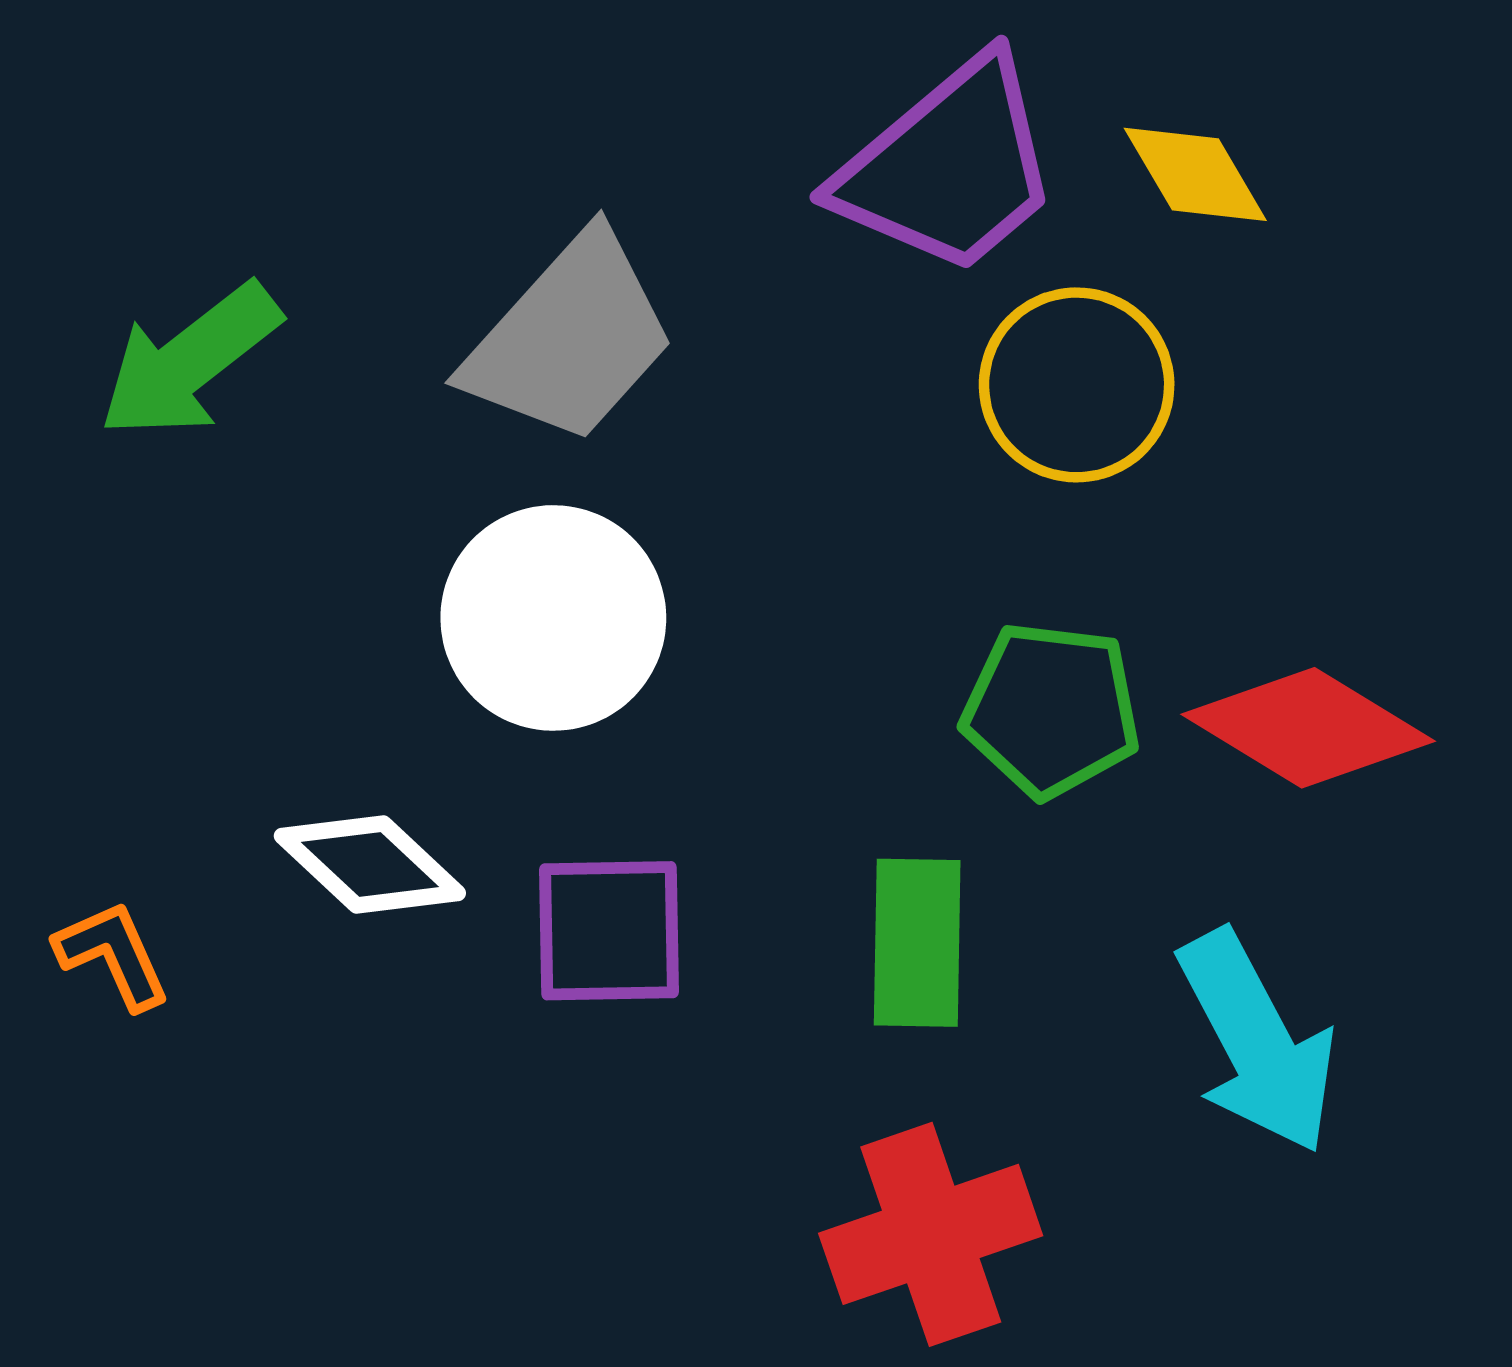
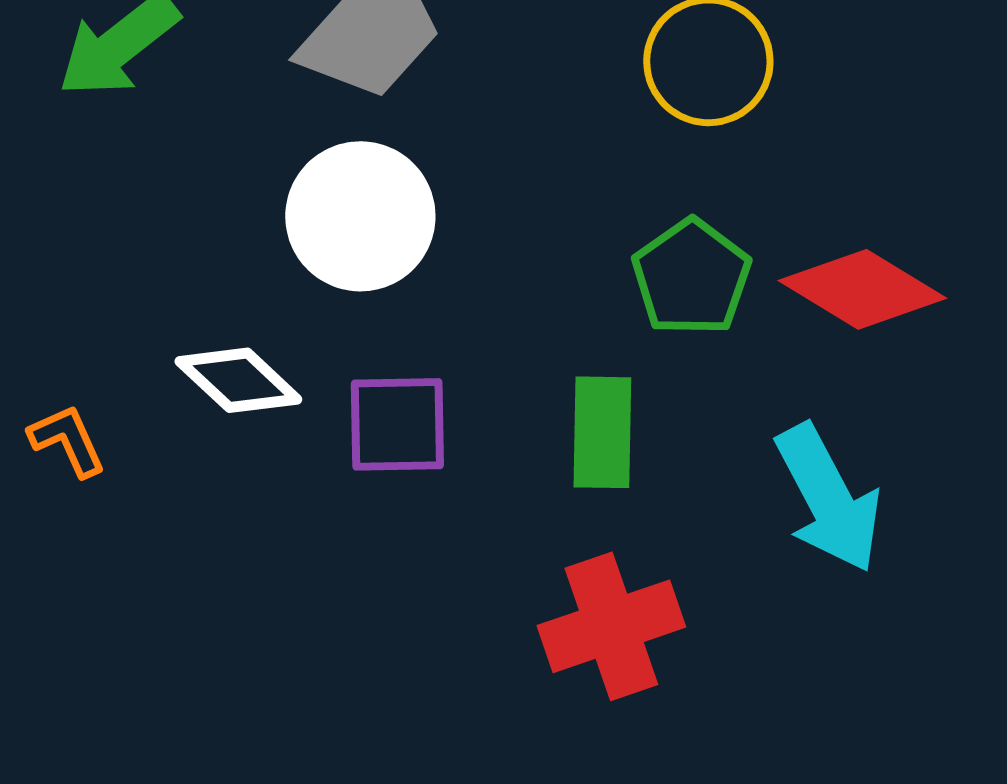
green pentagon: (1051, 710) -> (691, 277), turned 30

